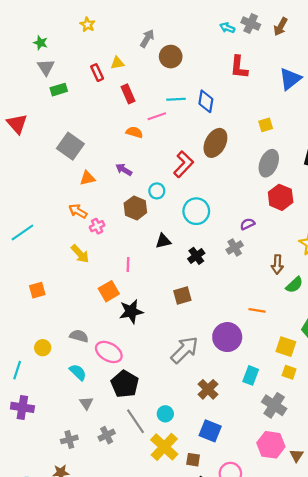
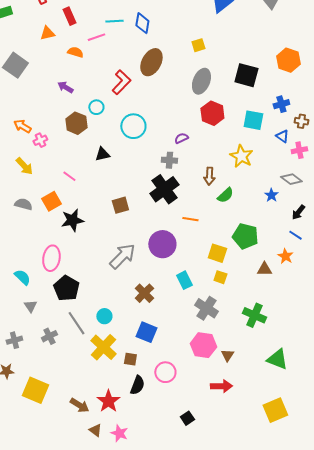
orange triangle: (87, 178) -> (47, 33), moved
gray cross: (235, 247) -> (169, 160), turned 35
black cross: (196, 256) -> (164, 189), moved, size x1.8
pink line: (128, 265) -> (69, 176), turned -56
gray semicircle: (79, 336) -> (23, 204), moved
pink ellipse: (109, 352) -> (51, 258), turned 70
cyan rectangle: (251, 375) -> (184, 280), turned -48

